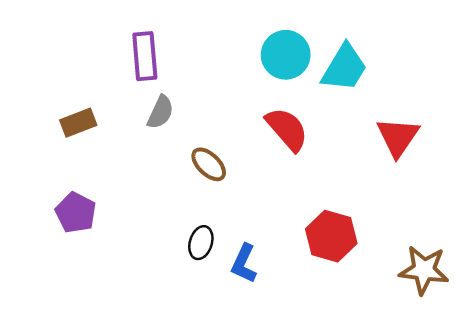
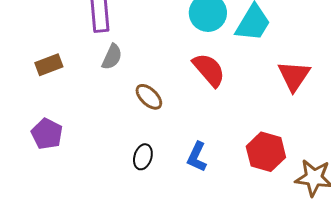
red hexagon: (331, 236) -> (266, 152), moved
blue L-shape: (244, 263) -> (197, 157), moved

